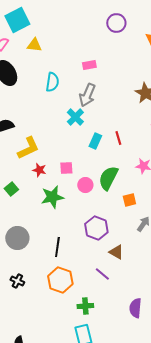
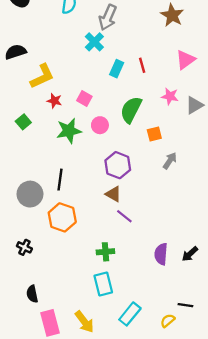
pink square: (66, 168) -> (84, 99), turned 32
pink circle: (85, 185) -> (100, 125), moved
gray circle: (17, 238) -> (30, 194), moved
black line: (57, 247) -> (60, 180), moved
brown triangle: (116, 252) -> (113, 194), moved
orange hexagon: (60, 280) -> (62, 217), moved
black cross: (17, 281) -> (24, 247), moved

